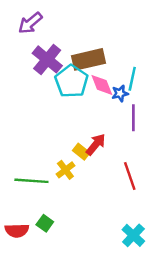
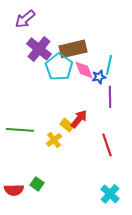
green line: (31, 181) -> (20, 130), moved

